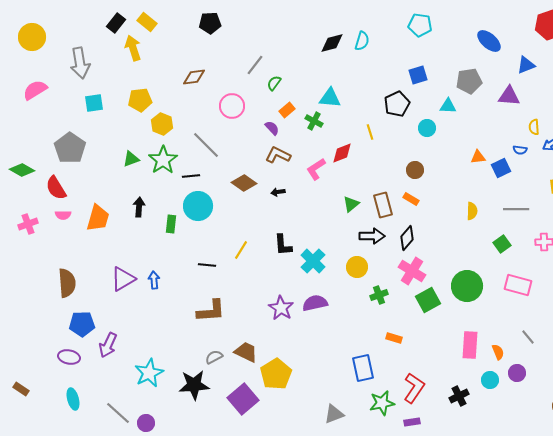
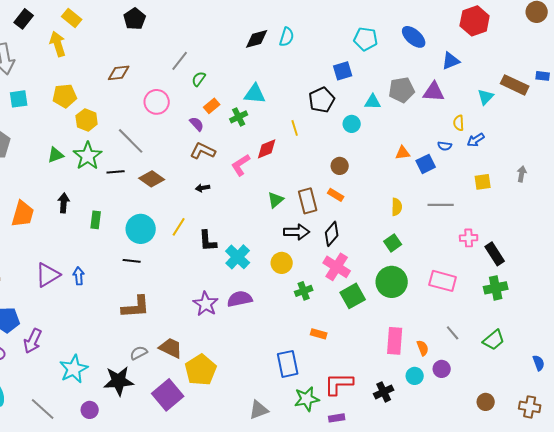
black rectangle: (116, 23) -> (24, 19), moved
black pentagon: (210, 23) -> (135, 19), turned -30
cyan pentagon: (420, 25) -> (366, 39), moved
gray pentagon: (469, 81) -> (402, 90), moved
green cross: (314, 121) -> (239, 117), turned 36
brown diamond: (244, 183) -> (152, 179), moved
cyan circle: (198, 206) -> (141, 229), moved
green square: (502, 244) -> (393, 243), moved
yellow line: (241, 250) -> (179, 227), moved
red L-shape: (414, 388) -> (339, 384), turned -124
purple circle: (146, 423) -> (90, 410), moved

